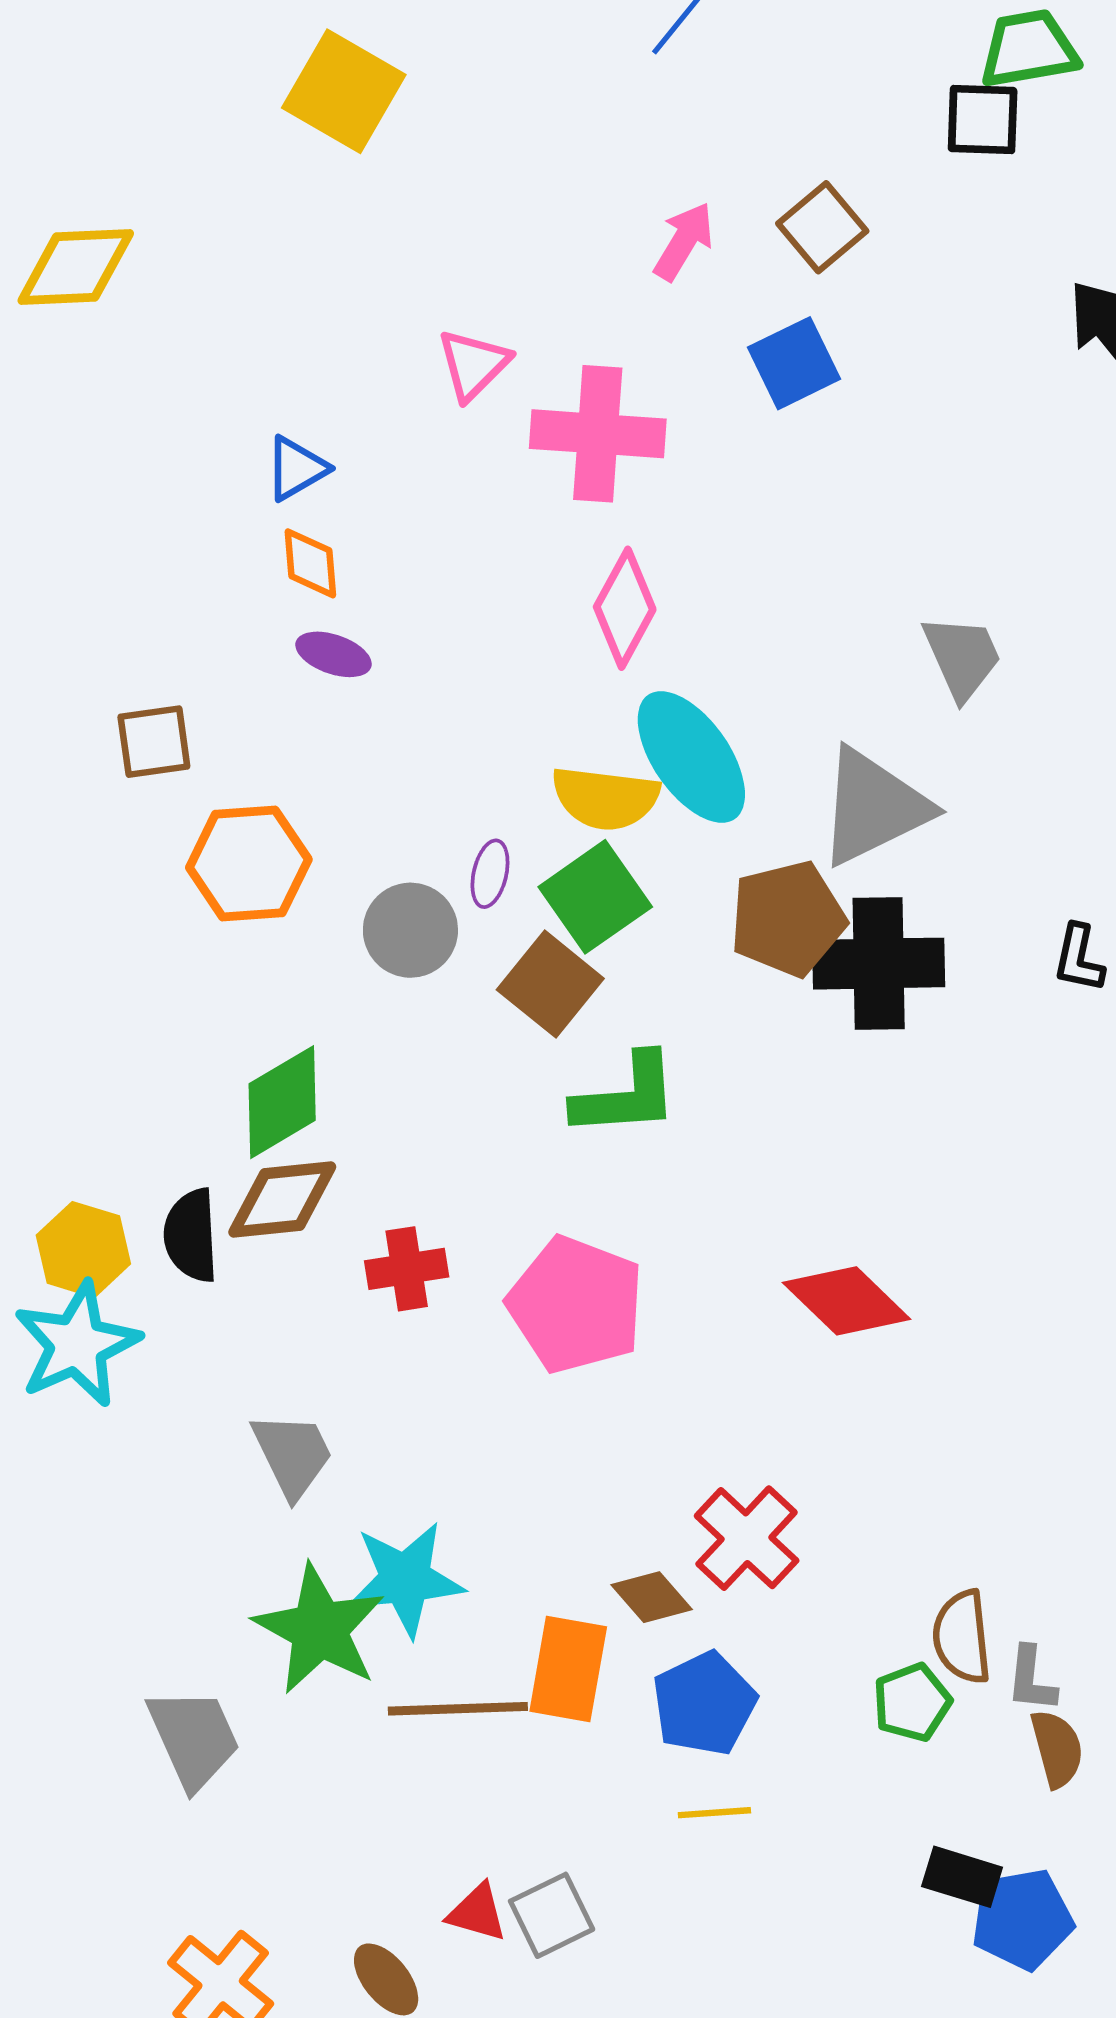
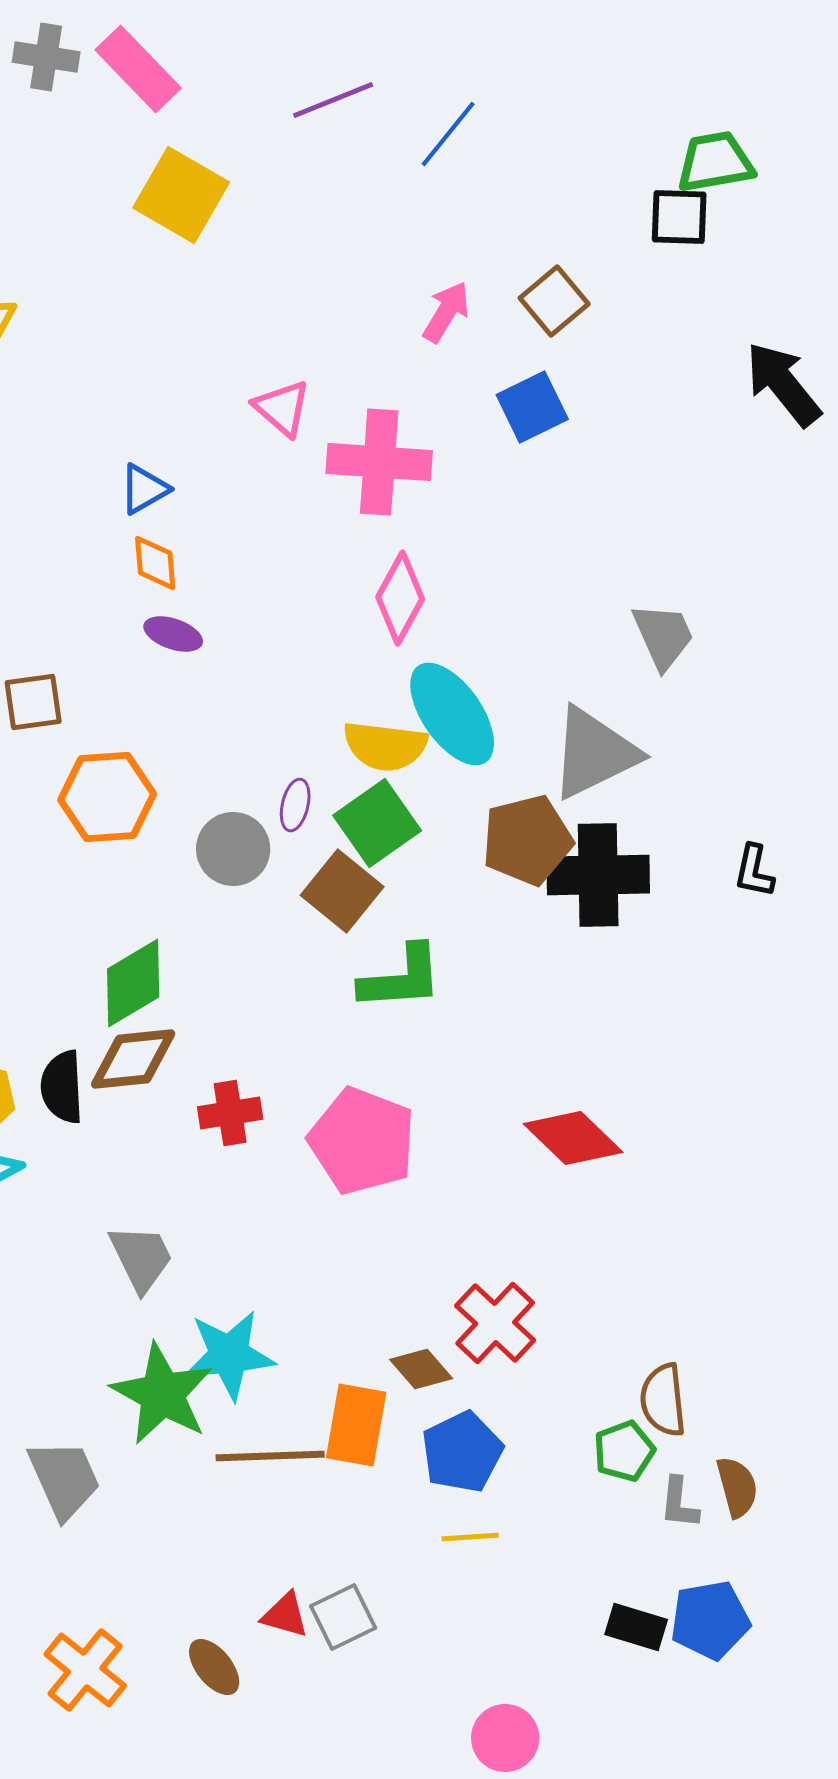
pink triangle: (473, 364) -> (282, 408), turned -34
gray L-shape: (1031, 1679) -> (679, 1503), moved
black rectangle: (962, 1877) -> (636, 1627), moved

